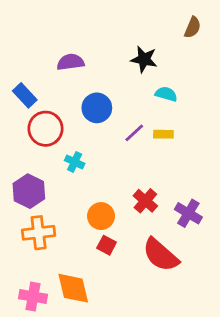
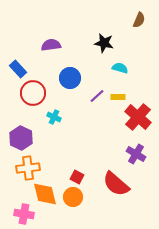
red cross: (145, 201) -> (138, 117), moved, size x1.5
orange circle: (101, 216) -> (73, 197), moved
orange diamond: (73, 288) -> (45, 194), moved

